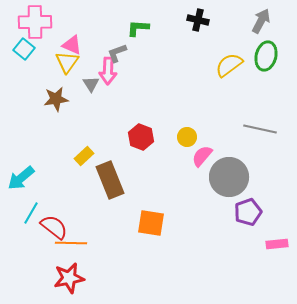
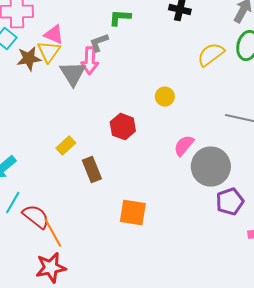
gray triangle: (91, 84) -> (73, 74), size x1.6
brown star: (56, 99) -> (29, 59), moved
yellow circle: (187, 137) -> (165, 97), moved
brown rectangle: (110, 180) -> (92, 170), size x0.7
orange line: (71, 243) -> (53, 233), turned 60

